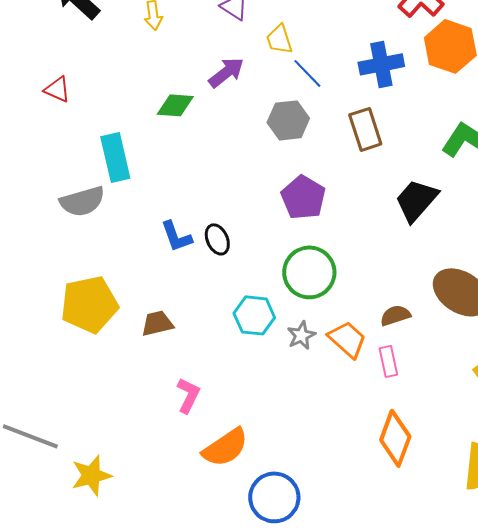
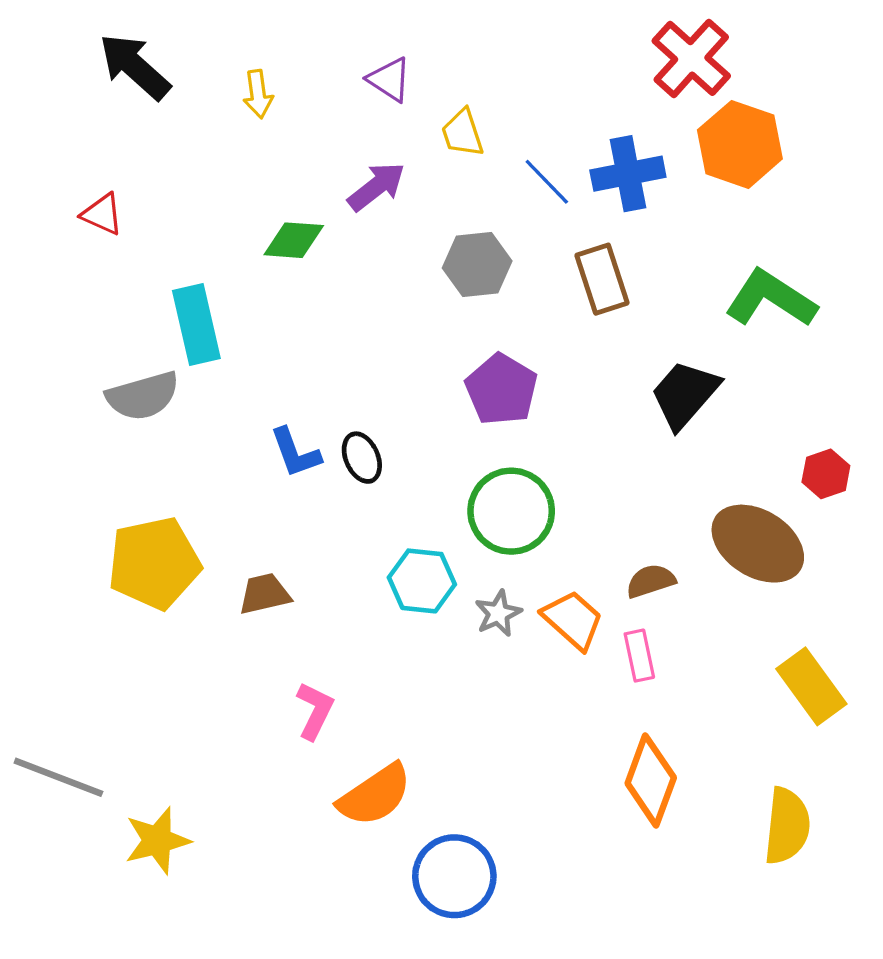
blue line: (307, 73) -> (547, 182), moved

